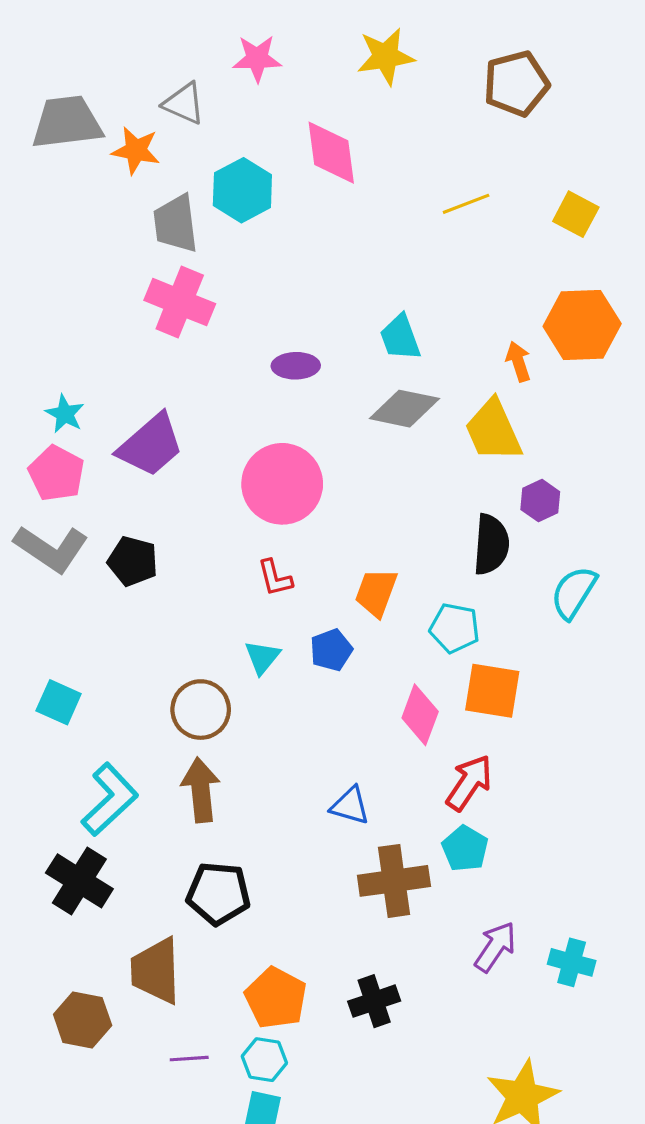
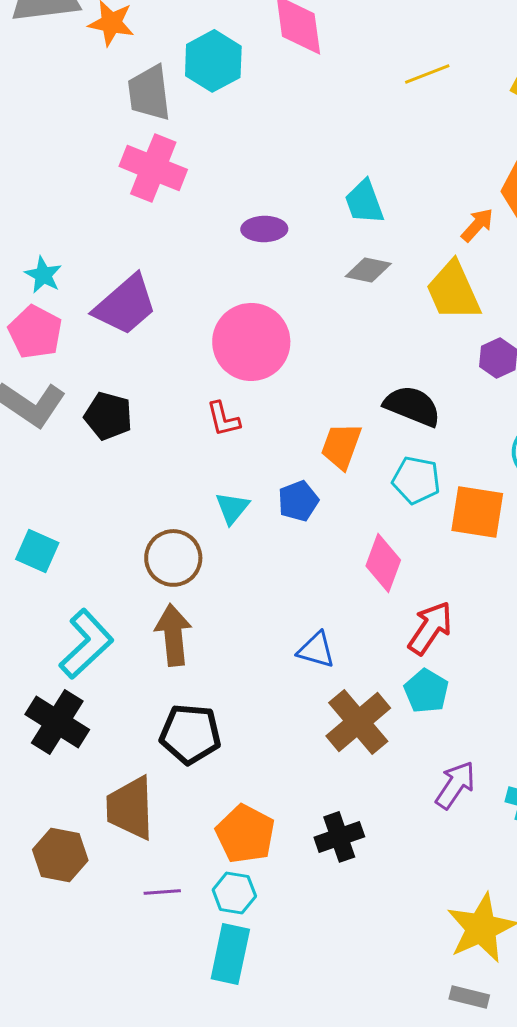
orange arrow: (518, 362) -> (477, 225), turned 60
gray diamond: (404, 409) -> (368, 270), size x0.7
black semicircle: (491, 544) -> (412, 406), moved, turned -72
red L-shape: (275, 578) -> (223, 419), moved
orange square: (492, 691) -> (477, 512), moved
brown cross: (394, 881) -> (358, 722), turned -32

